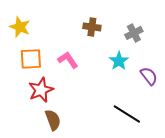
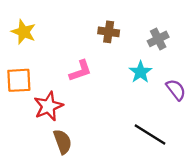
orange square: (31, 59) -> (19, 80), moved
pink L-shape: (68, 60) -> (80, 71), turned 105

